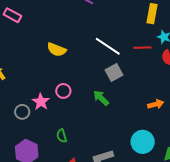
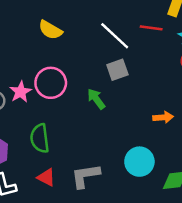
red line: (142, 48) -> (151, 28), moved
pink circle: (63, 91) -> (51, 83), size x1.6
green semicircle: (62, 136) -> (40, 138), size x1.6

